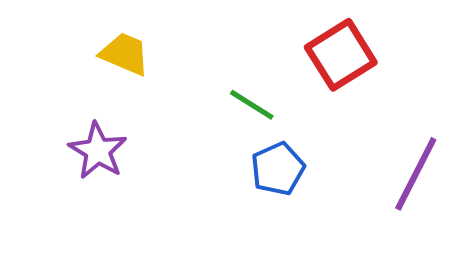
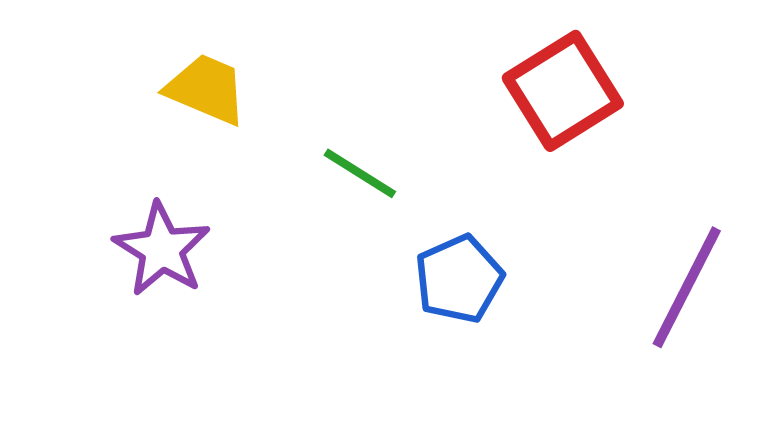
green line: (252, 105) -> (360, 173), moved

